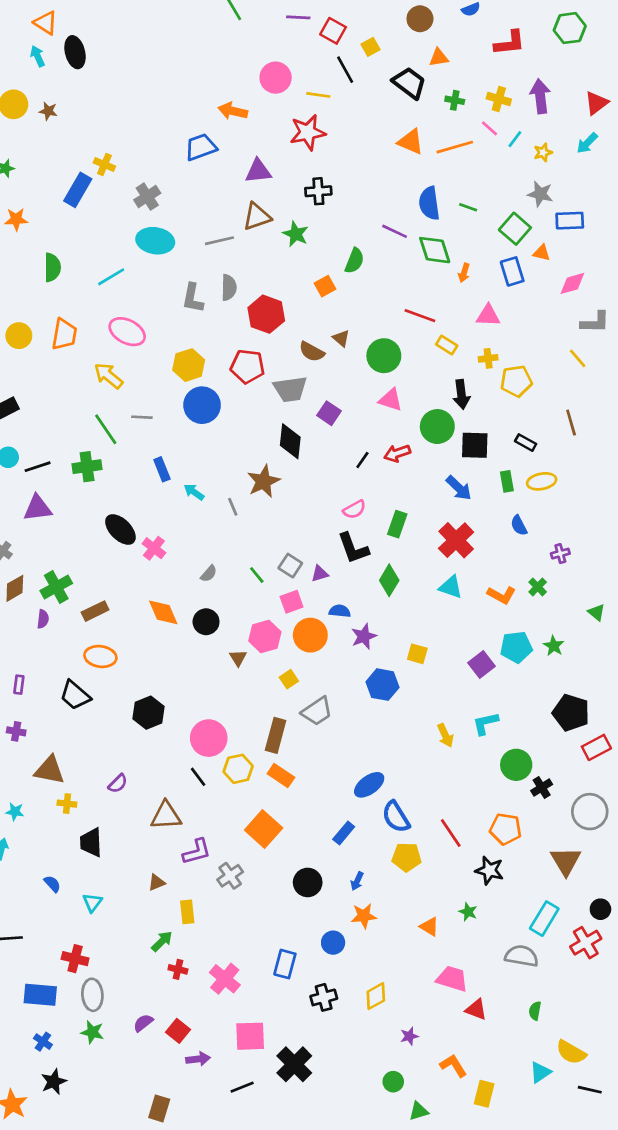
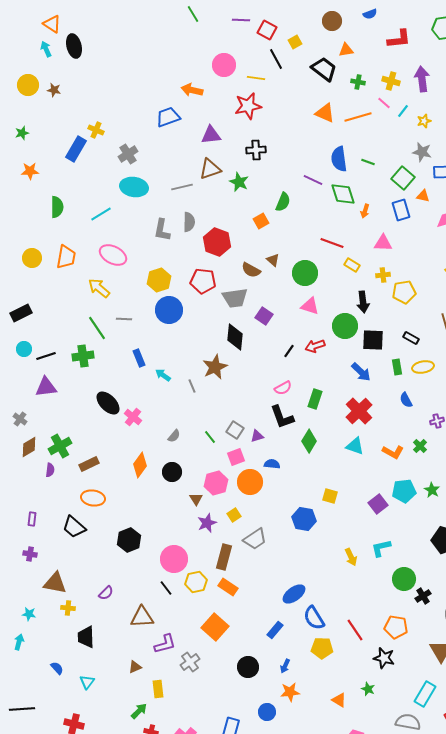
orange diamond: (163, 612) -> (140, 465), turned 60
purple star: (364, 636) -> (207, 523), moved

